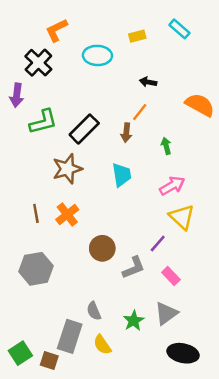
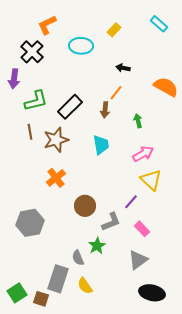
cyan rectangle: (179, 29) -> (159, 24), moved
yellow rectangle: (137, 36) -> (114, 30), turned -32
brown line: (36, 213) -> (30, 132), moved
green star: (134, 321) -> (97, 246), moved

